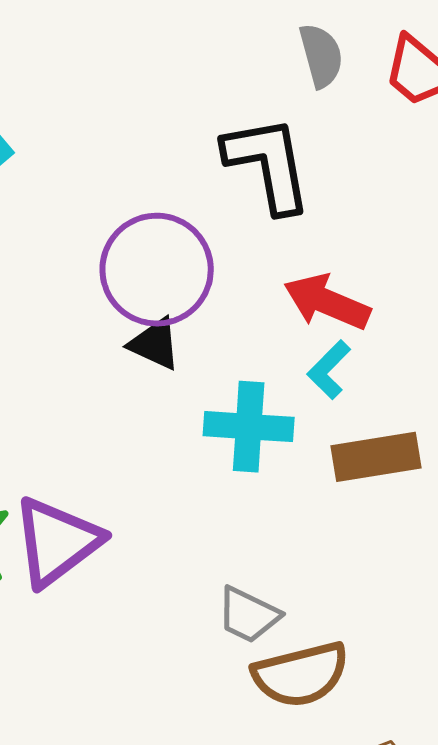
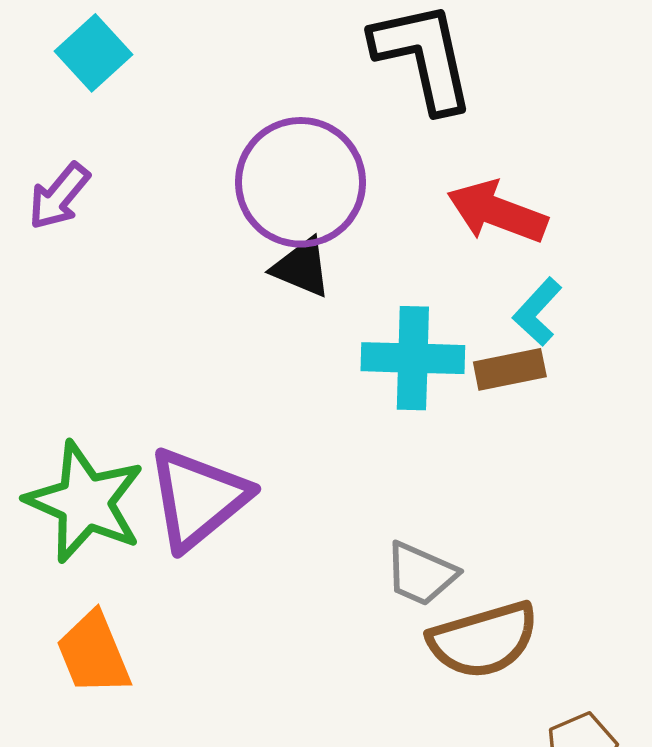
cyan L-shape: (329, 370) -> (537, 312), moved
brown rectangle: (376, 457) -> (510, 369), moved, size x0.7

